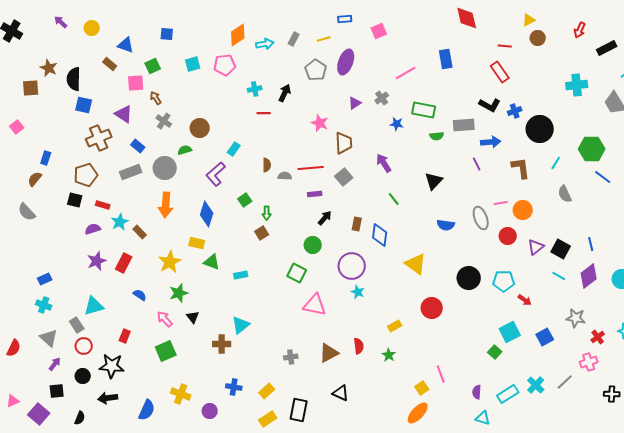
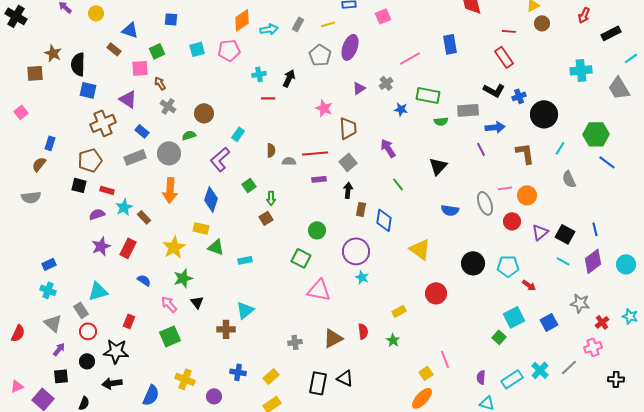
gray semicircle: (27, 212) -> (31, 197), turned -54
black arrow: (325, 218) -> (348, 190), moved, turned -35
black rectangle: (299, 410) -> (318, 383), moved

